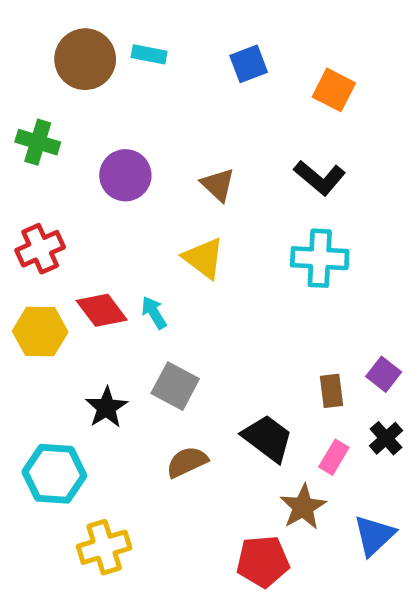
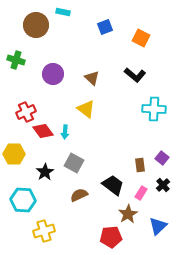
cyan rectangle: (149, 54) -> (63, 12), moved
red cross: (40, 249) -> (26, 112), moved
cyan cross: (320, 258) -> (154, 109), moved
cyan arrow: (154, 313) -> (65, 132), turned -144
yellow hexagon: (40, 332) -> (14, 154), moved

